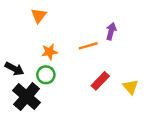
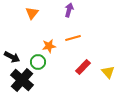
purple arrow: (111, 31) -> (69, 10), moved
orange star: (50, 52) -> (49, 46), moved

